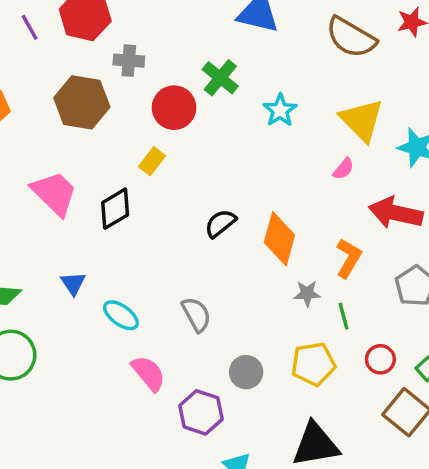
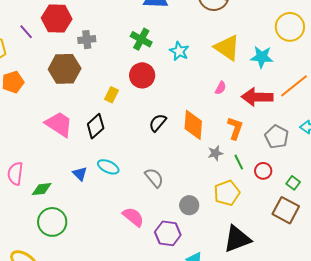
red circle: (174, 108) -> (142, 75), moved
pink semicircle: (343, 169) -> (221, 88), moved
cyan ellipse: (121, 315) -> (108, 167), moved
red circle: (380, 359) -> (263, 171), moved

